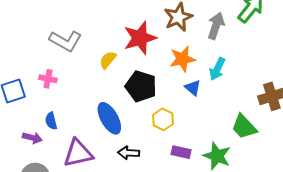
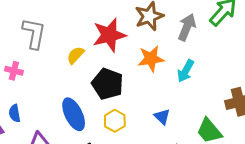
gray L-shape: (66, 41) -> (34, 33), turned -112
blue triangle: (193, 88) -> (162, 117), moved
yellow hexagon: (163, 119) -> (115, 121), moved

